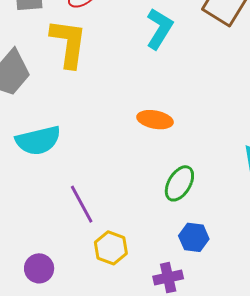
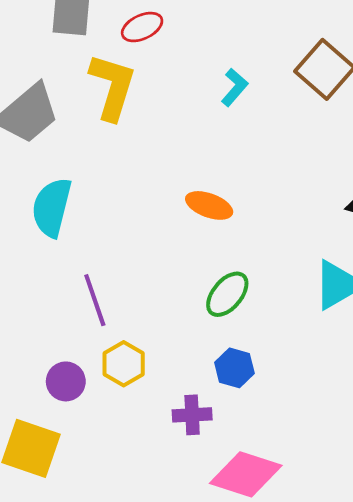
cyan L-shape: (159, 29) -> (235, 87), size x0.7
cyan semicircle: (38, 140) -> (52, 207), turned 108
purple circle: (39, 268) -> (66, 381), moved

